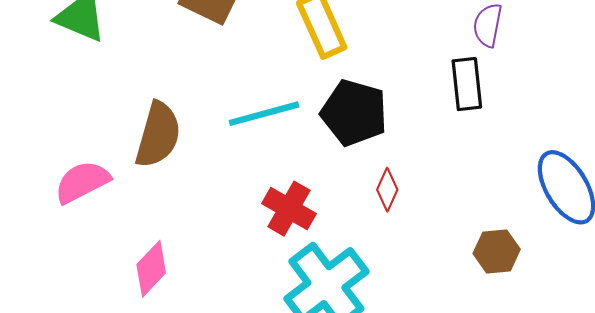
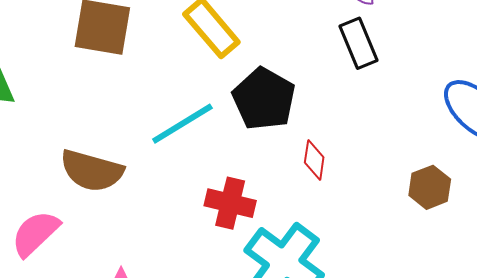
black pentagon: (354, 113) -> (264, 99), turned 30
brown semicircle: (158, 135) -> (92, 171), turned 106

